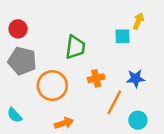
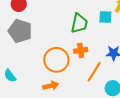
green trapezoid: (75, 47) -> (79, 23), moved
orange circle: (52, 86) -> (56, 60), moved

